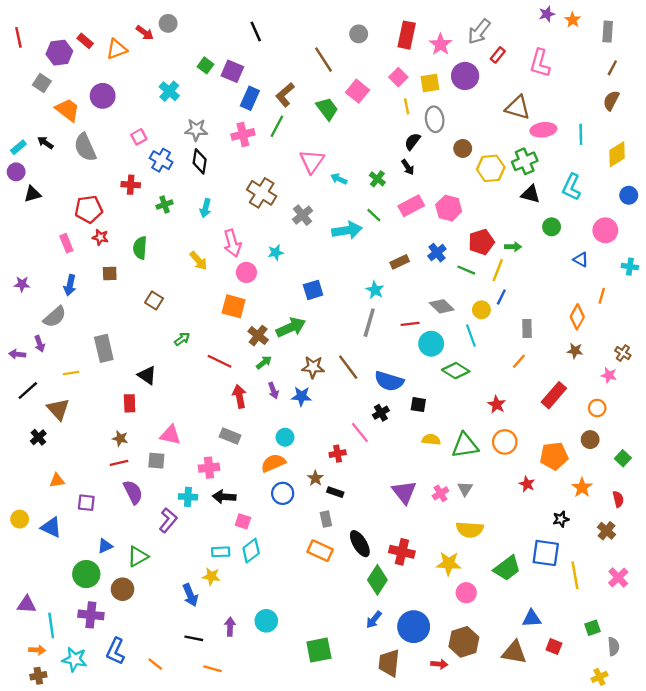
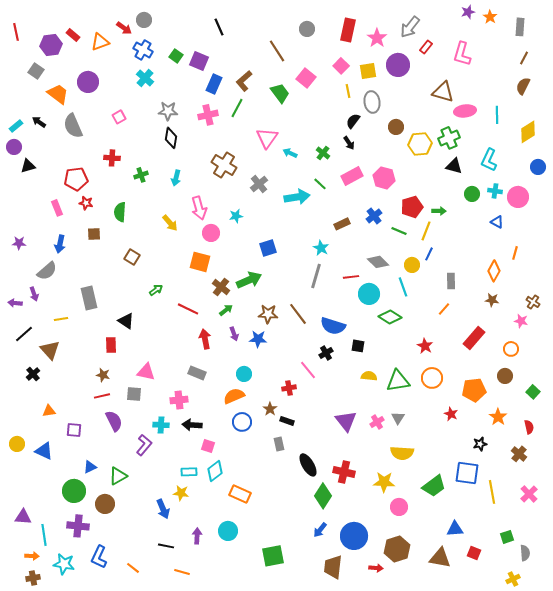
blue cross: (161, 160) -> (143, 50), moved
cyan cross: (630, 267) -> (495, 191), moved
orange rectangle: (320, 551) -> (240, 494), moved

